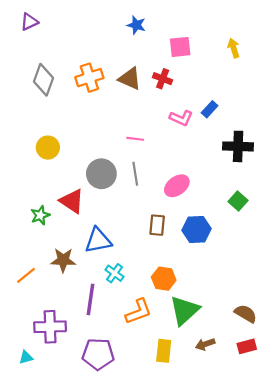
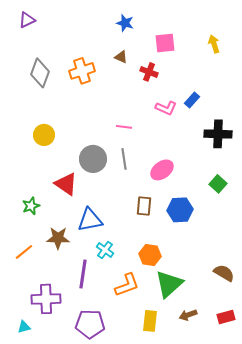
brown triangle: (130, 79) -> (121, 57), moved, size x0.6
green star: (40, 215) -> (31, 206), moved
brown semicircle: (246, 314) -> (224, 273), moved

